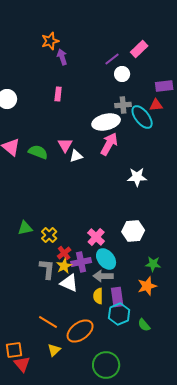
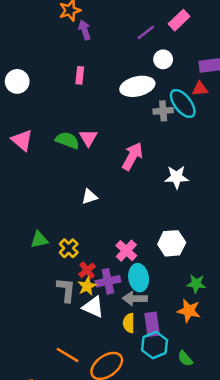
white circle: (122, 74) -> (163, 59), moved
gray cross: (123, 105) -> (163, 111), moved
white ellipse: (106, 122) -> (137, 86), moved
pink arrow: (109, 144) -> (132, 156), moved
green semicircle: (38, 152) -> (67, 140), moved
white triangle: (76, 156) -> (90, 197), moved
cyan ellipse: (106, 259) -> (139, 278), turned 30
orange star: (147, 286) -> (189, 311), turned 30

